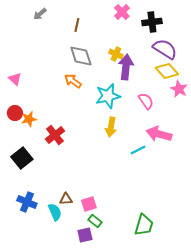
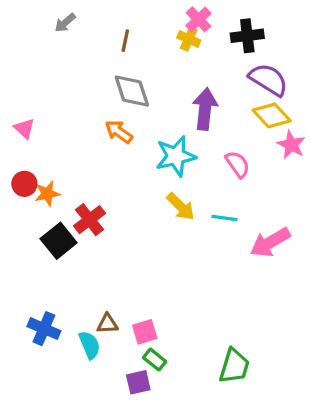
yellow cross: (116, 54) -> (189, 39), moved
yellow arrow: (111, 127) -> (181, 207), turned -54
pink arrow: (159, 134) -> (270, 242), moved, turned -45
cyan line: (138, 150) -> (225, 218), moved, turned 35
black square: (22, 158) -> (59, 241), moved

